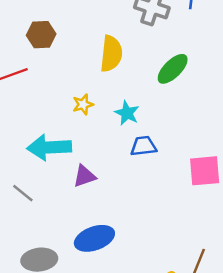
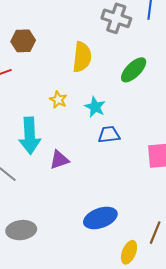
yellow star: (83, 104) -> (58, 100), turned -30
cyan arrow: (49, 147) -> (30, 136), turned -90
blue ellipse: (94, 238) -> (100, 218), moved

